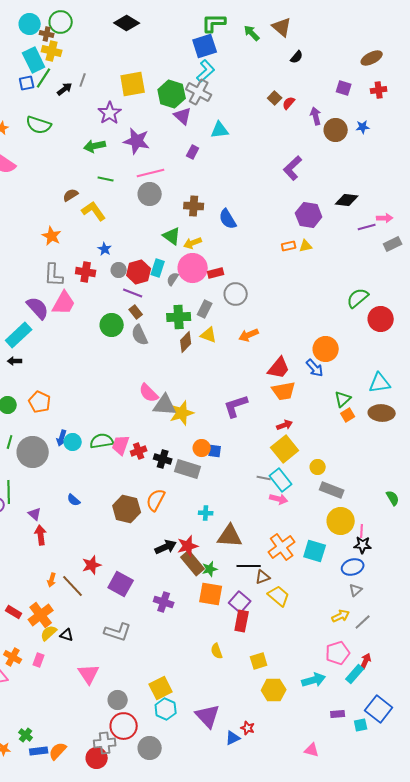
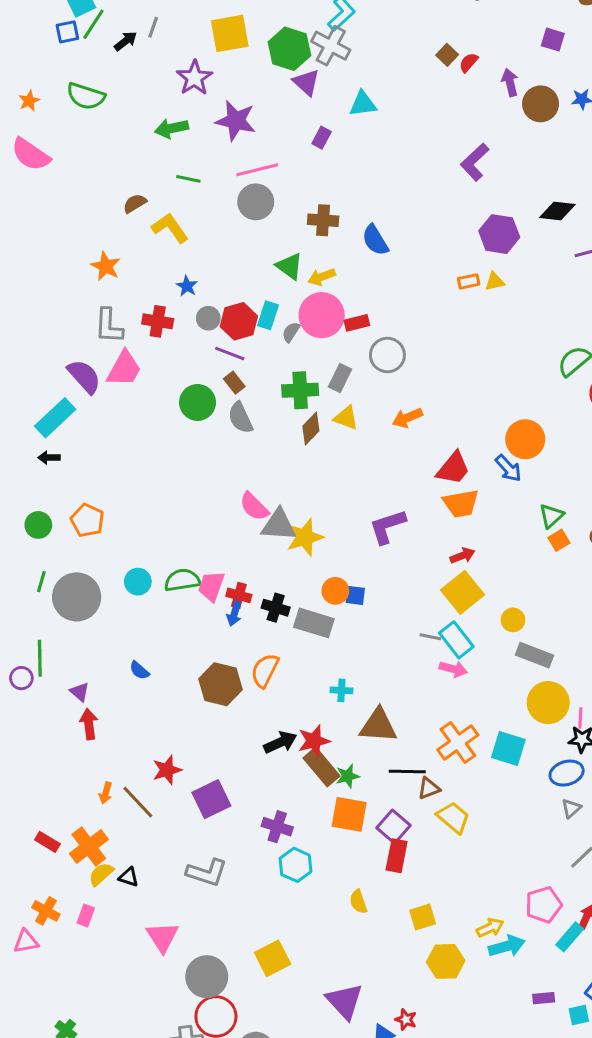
blue arrow: (62, 438) -> (234, 614), moved
red cross: (139, 451) -> (239, 595), turned 35
purple square: (121, 584) -> (211, 799), turned 35
yellow arrow: (341, 616) -> (490, 928), moved
gray circle: (118, 700) -> (207, 977), size x1.4
cyan hexagon: (166, 709) -> (296, 865), moved

